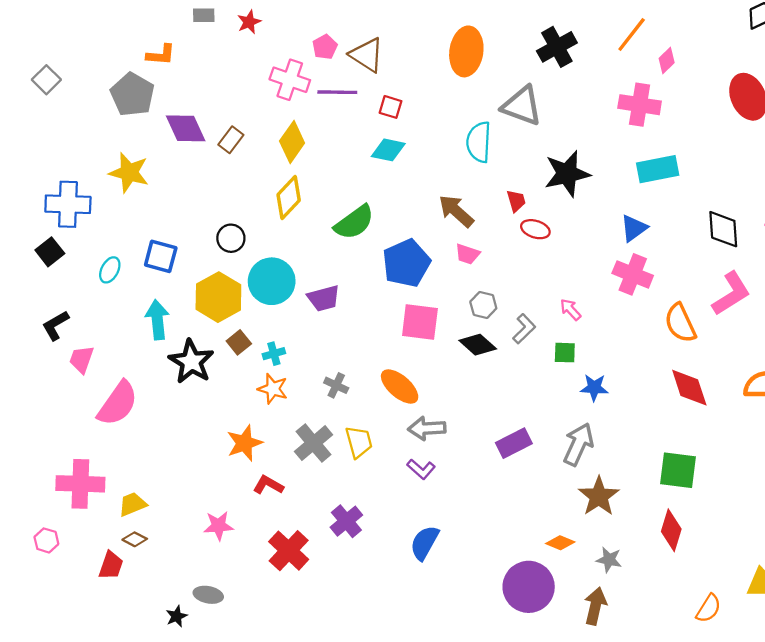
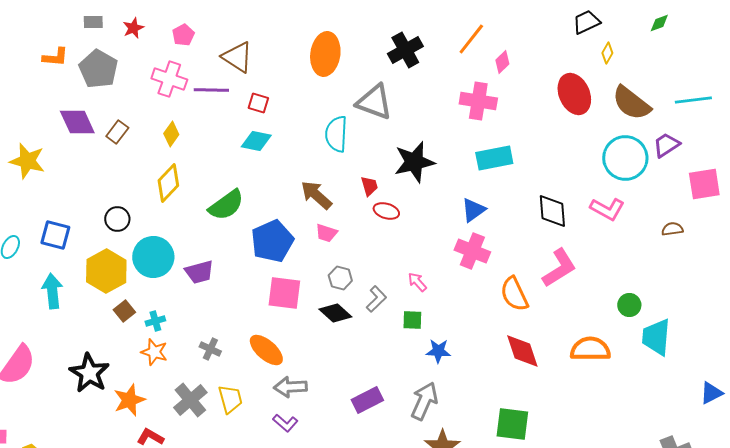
pink pentagon: (325, 47) -> (183, 35), moved
gray pentagon: (132, 94) -> (98, 69), moved
yellow diamond: (292, 142) -> (171, 134), size x0.7
black star: (191, 362) -> (89, 373), moved

